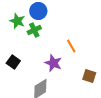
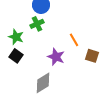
green star: (17, 21) -> (16, 37), moved
brown square: (89, 76) -> (92, 56), moved

